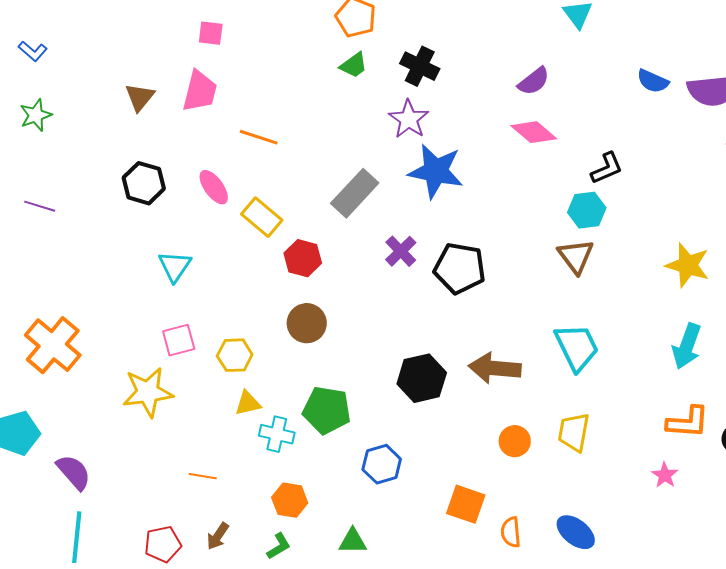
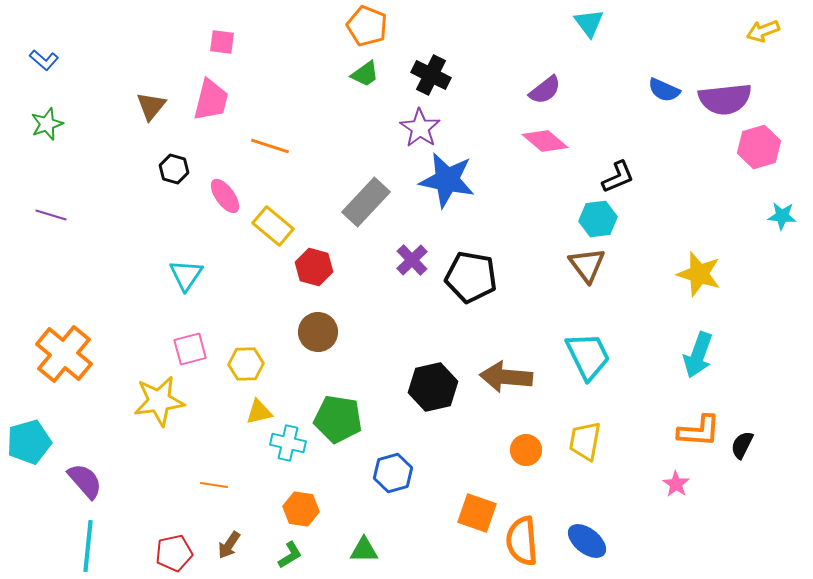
black hexagon: (144, 183) -> (174, 169), moved, size x0.7
orange semicircle: (511, 532) -> (522, 541), size x1.6

